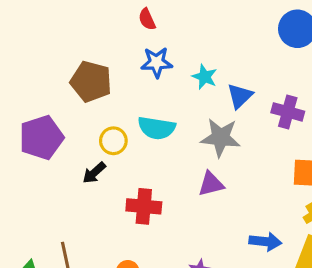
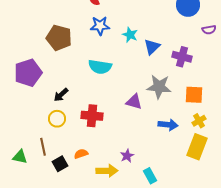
gray star: (221, 138) -> (159, 87), moved
yellow circle: (113, 141) -> (57, 119), moved
purple triangle: (211, 184) -> (134, 102), turned 30
blue arrow: (265, 242) -> (168, 125), moved

